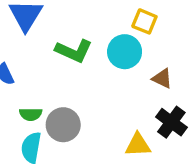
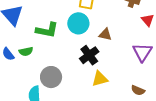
green semicircle: (31, 114) -> (26, 51), moved
black cross: (171, 122) -> (89, 55), moved, turned 30

